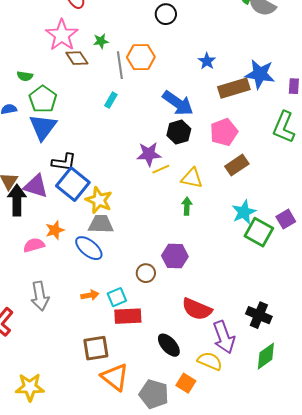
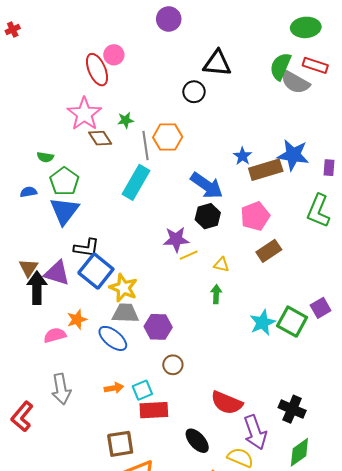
blue star: (207, 61) -> (242, 156), moved
cyan rectangle: (111, 100) -> (136, 182), size x2.0
yellow triangle: (192, 178) -> (221, 265), size x0.7
cyan star: (244, 212) -> (263, 323), moved
purple hexagon: (175, 256) -> (158, 327), moved

